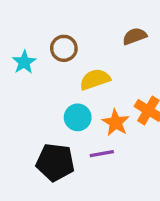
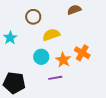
cyan star: (24, 62) -> (10, 38), moved
black pentagon: (55, 162) -> (14, 83), moved

